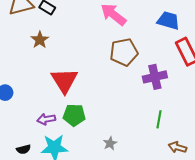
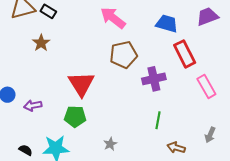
red triangle: (64, 81) -> (81, 84), moved
purple arrow: (46, 119) -> (33, 105), moved
black semicircle: (23, 149) -> (26, 150), turned -136

